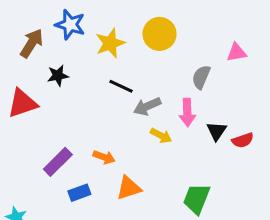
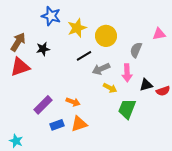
yellow circle: (160, 34) -> (106, 36), moved
brown arrow: (32, 43) -> (18, 42), moved
black line: (121, 86) -> (84, 56), turned -56
black triangle: (217, 131) -> (146, 85), turned 40
orange triangle: (129, 188) -> (79, 124), moved
green trapezoid: (197, 199) -> (127, 109), moved

